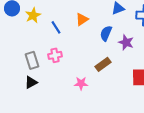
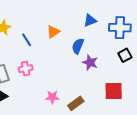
purple star: (126, 42) -> (90, 62), moved
brown rectangle: (103, 64) -> (76, 103), moved

